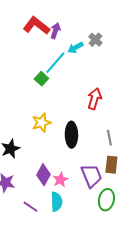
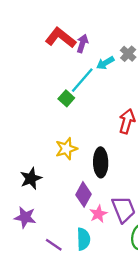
purple diamond: (43, 175) -> (83, 194), moved
pink star: (60, 180) -> (98, 214), moved

